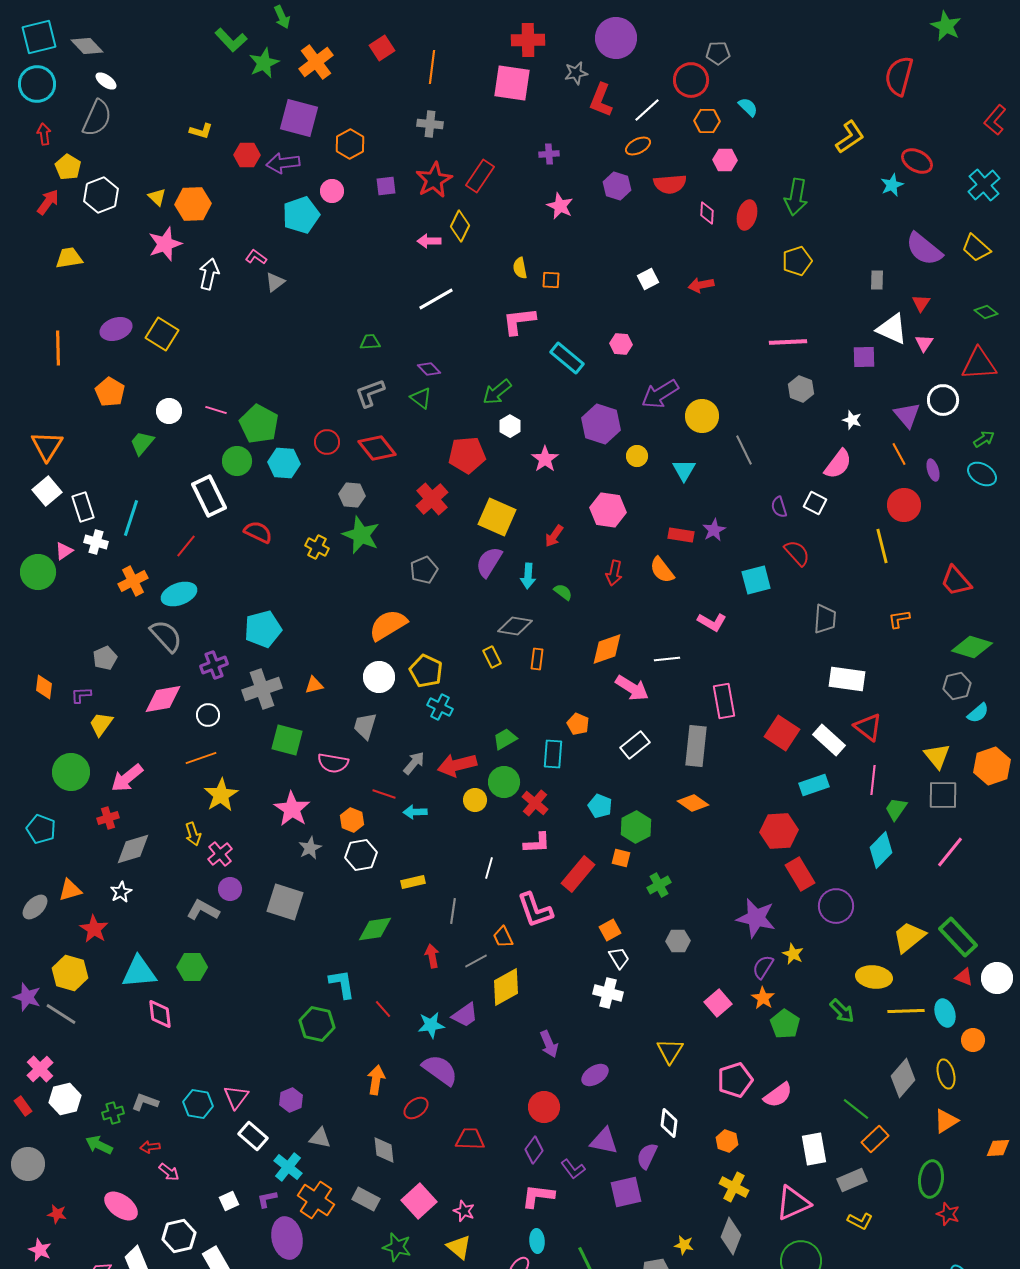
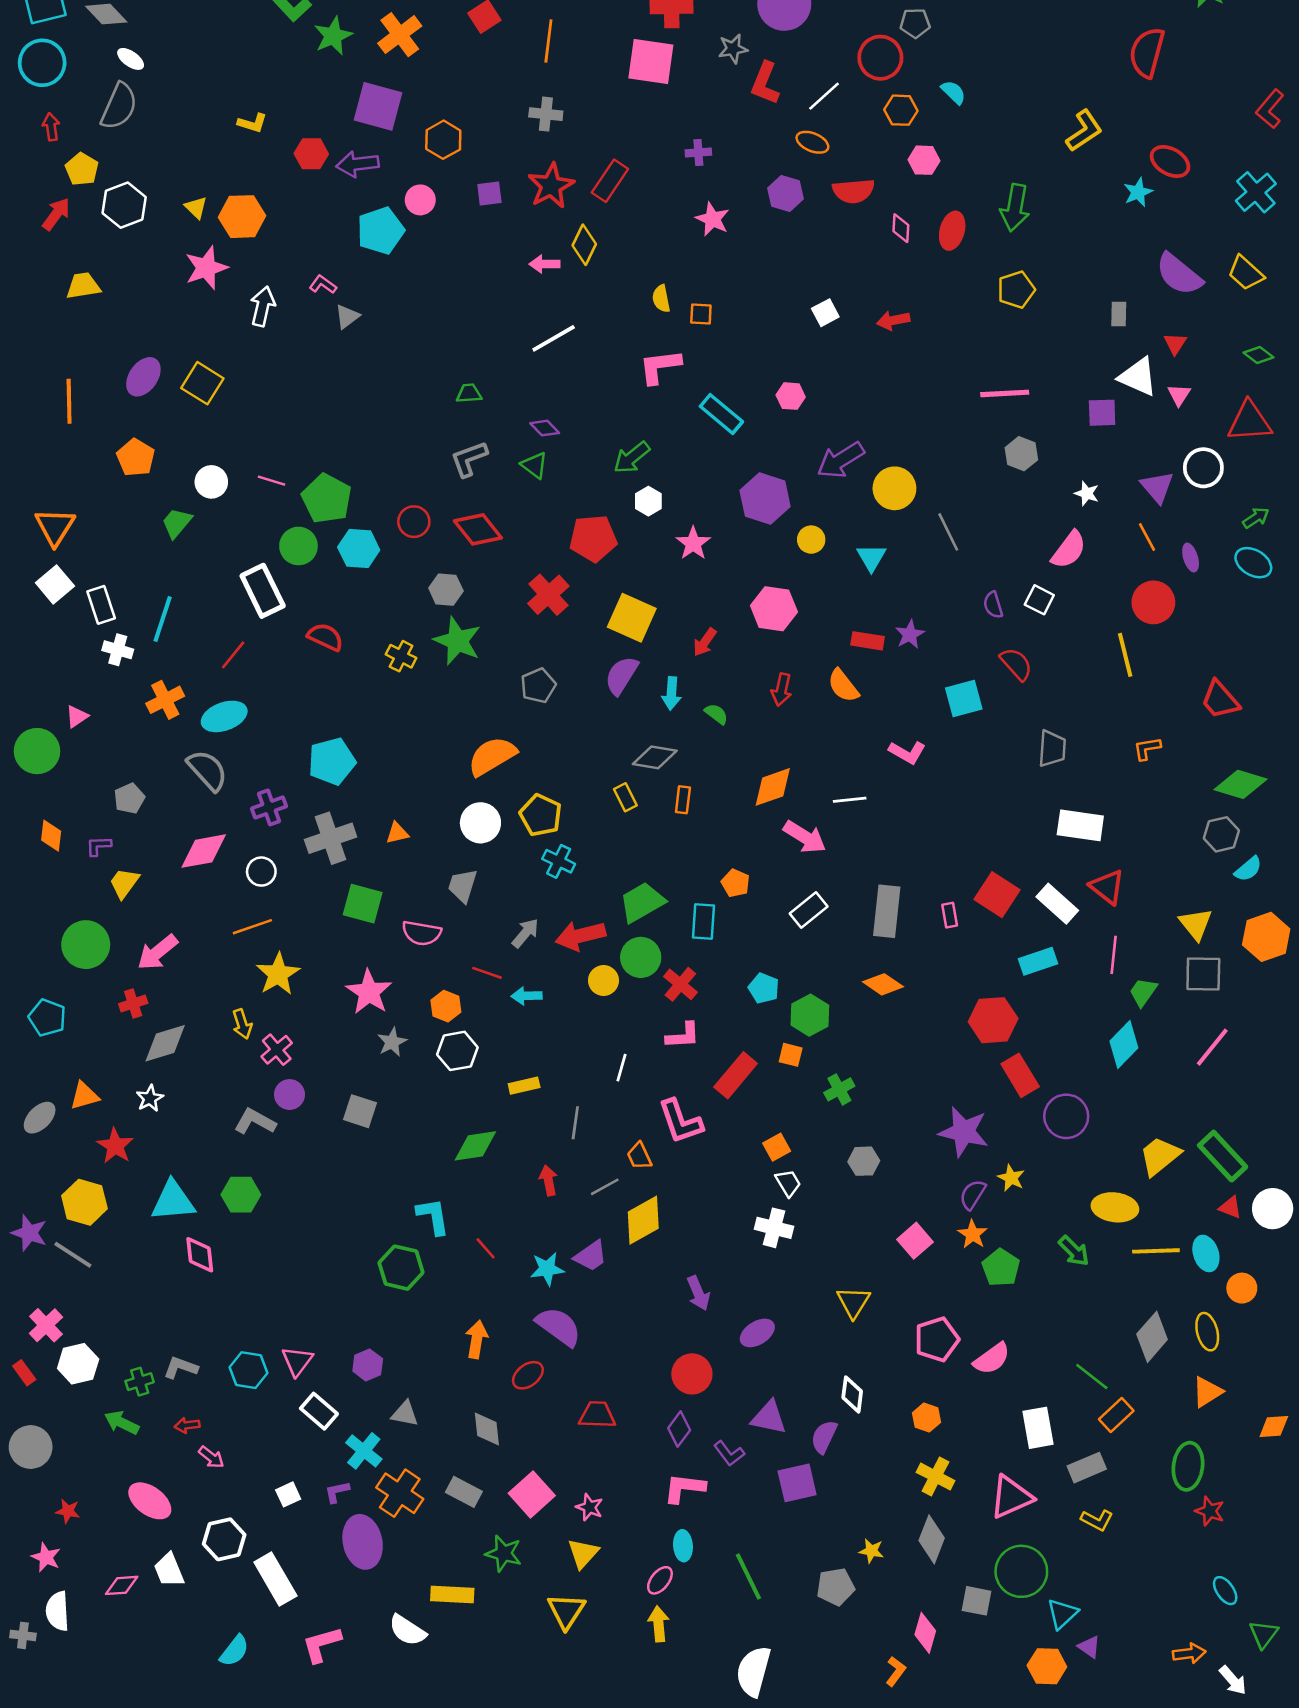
orange ellipse: (638, 146) -> (812, 142), turned 50
purple ellipse: (116, 329) -> (143, 377), turned -36
pink triangle: (64, 551) -> (77, 716), moved
green circle: (38, 572) -> (37, 751), moved
pink rectangle: (724, 701) -> (950, 915), moved, size x0.6
green trapezoid: (505, 739) -> (642, 902), size x1.5
gray square: (285, 902) -> (360, 1111), size x0.7
yellow triangle: (459, 1247) -> (583, 1553), turned 32

